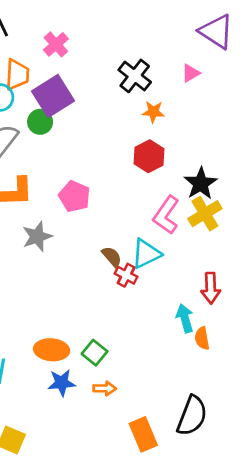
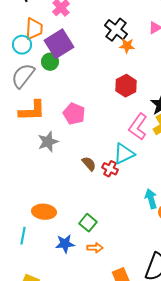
orange star: (153, 112) -> (127, 46), moved
brown semicircle: (112, 257) -> (89, 164), moved
orange ellipse: (52, 350) -> (44, 212), moved

